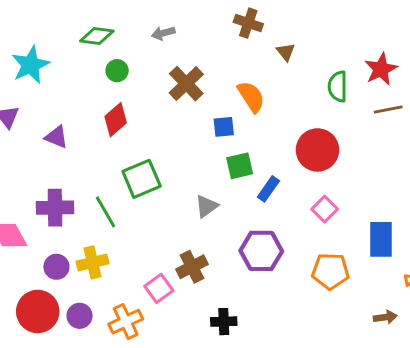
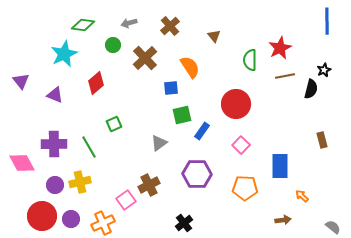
brown cross: (248, 23) -> (170, 26), moved, turned 30
cyan star: (30, 65) -> (64, 54), moved
green circle: (117, 71) -> (113, 45), moved
green square: (142, 179) -> (114, 124), size x0.6
black cross: (224, 322) -> (184, 223), moved, turned -36

